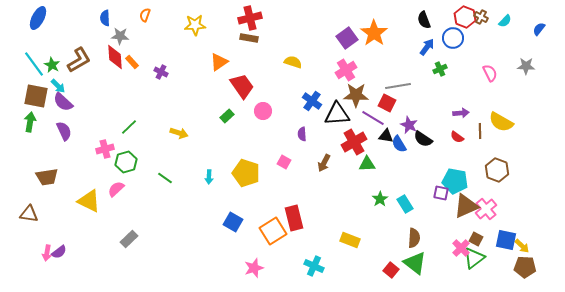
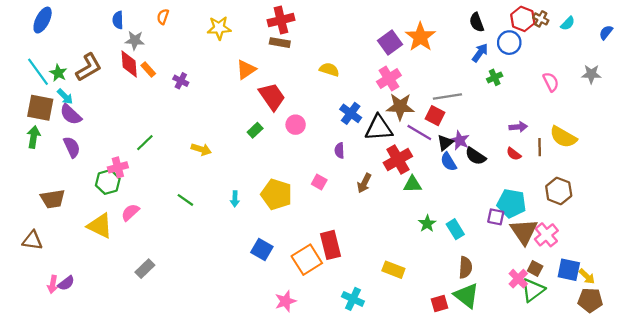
black triangle: (386, 136) -> (445, 143), moved, turned -49
green hexagon: (126, 162) -> (108, 182), moved
brown triangle: (466, 206) -> (524, 231), turned -40
red square: (391, 270) -> (440, 303), turned 35

